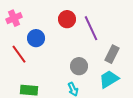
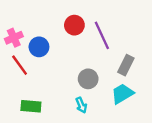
pink cross: (14, 18) -> (14, 38), moved

